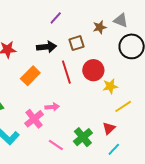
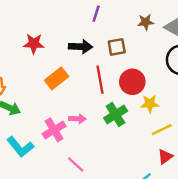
purple line: (56, 18) -> (96, 14), turned -32
brown star: (100, 27) -> (146, 22), moved
red triangle: (109, 128) -> (165, 157), moved
green cross: (83, 137) -> (116, 115), moved

